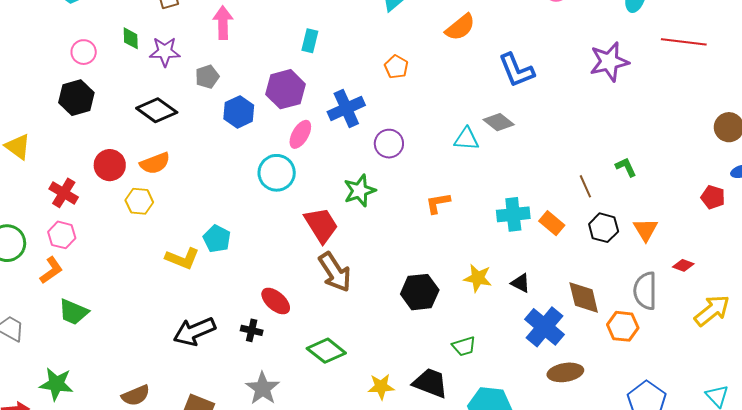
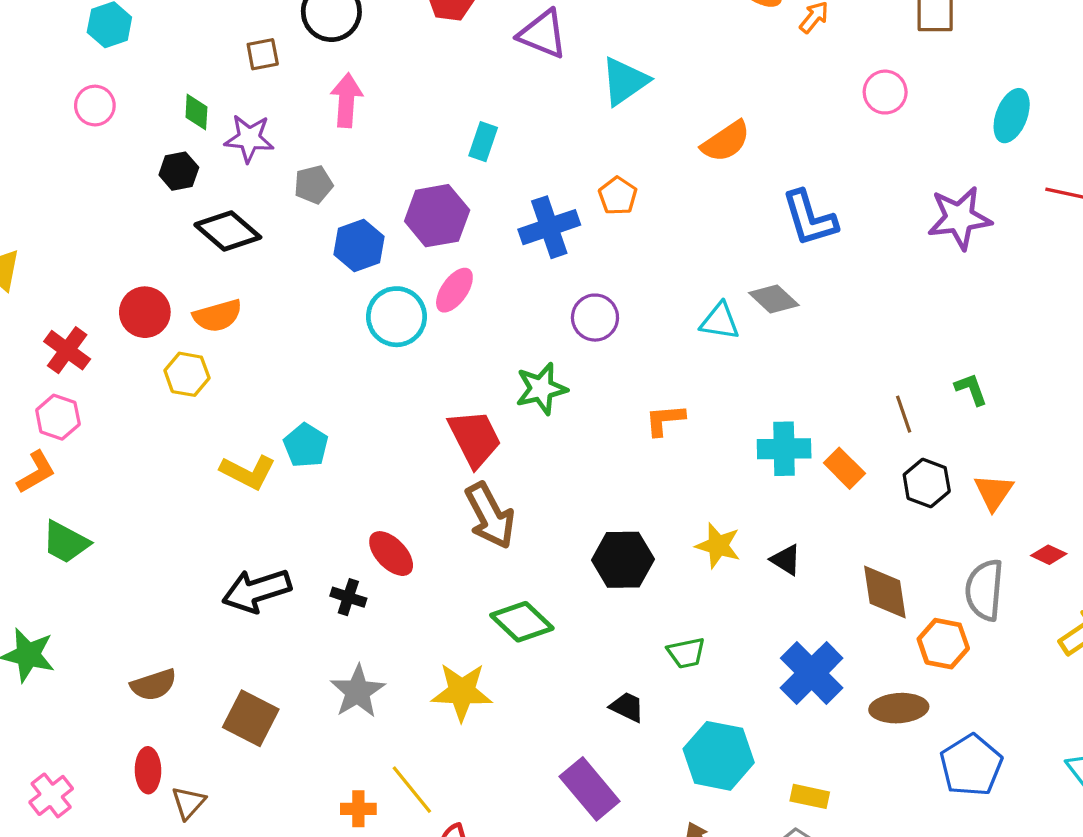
pink circle: (84, 52) -> (95, 106), moved
black hexagon: (76, 98) -> (179, 171), moved, size x0.7
blue cross: (346, 108) -> (549, 227), moved
cyan circle: (277, 173) -> (396, 317), moved
blue cross: (545, 327) -> (812, 673), moved
green diamond: (326, 351) -> (522, 622), moved
brown ellipse: (565, 372) -> (899, 708), moved
black trapezoid: (430, 383) -> (627, 707), size x0.6
yellow star: (381, 387) -> (462, 692), moved, size x1.4

